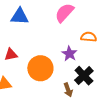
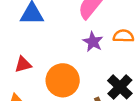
purple star: (69, 54) -> (93, 42), moved

